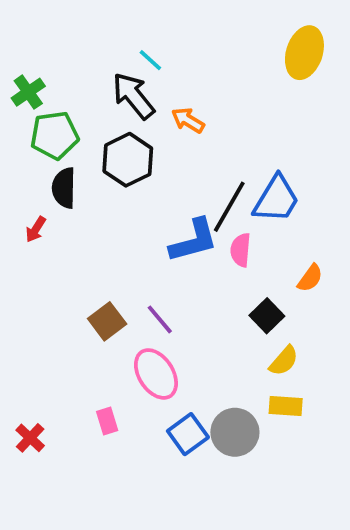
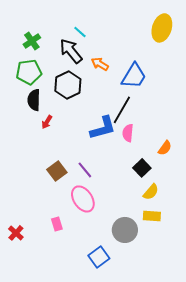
green cross: (28, 92) -> (32, 41), moved
blue trapezoid: (276, 199) -> (134, 76), moved
red arrow: (36, 229) -> (47, 122), moved
blue square: (188, 434) -> (99, 257), moved

